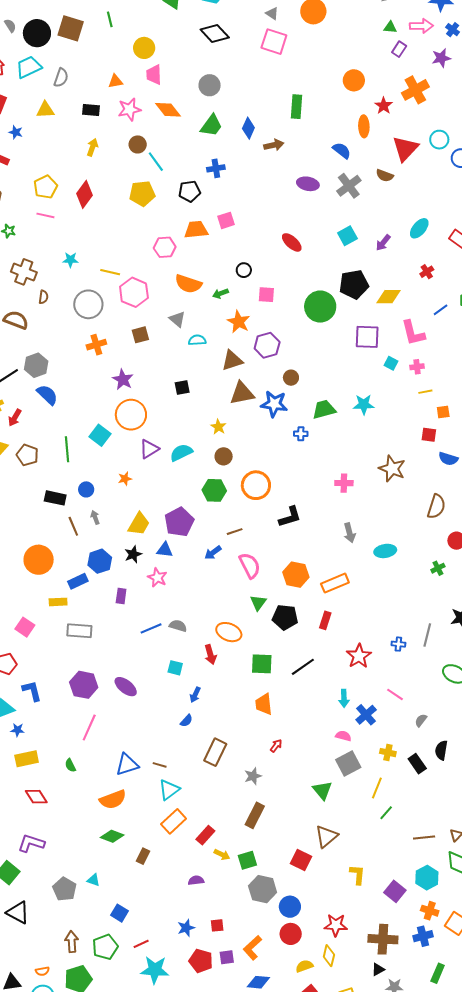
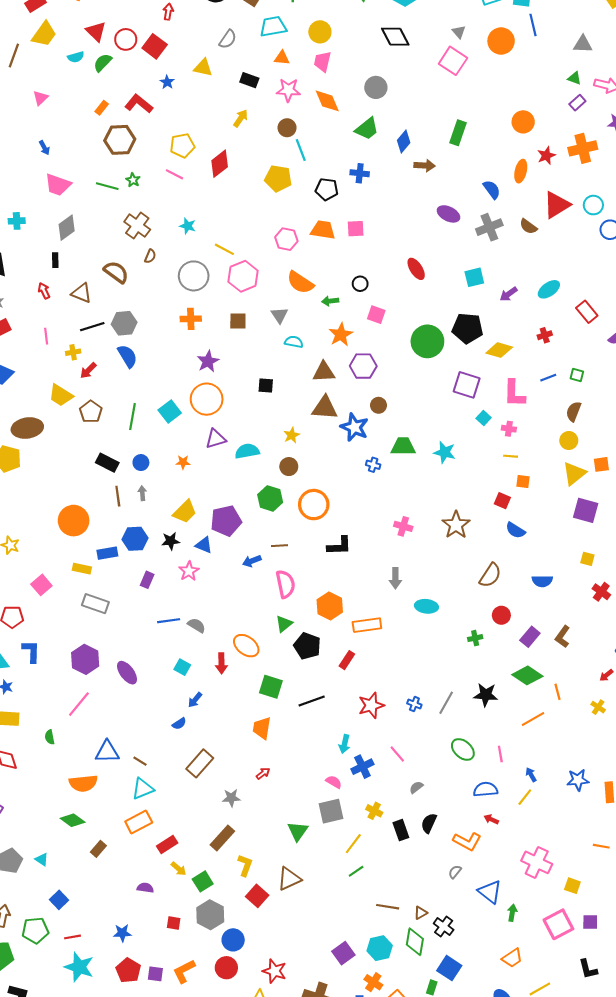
cyan trapezoid: (29, 67) -> (273, 27), moved
green square: (247, 860) -> (203, 881), turned -30
yellow L-shape: (357, 875) -> (245, 865), moved
red square: (217, 925) -> (174, 923), moved

